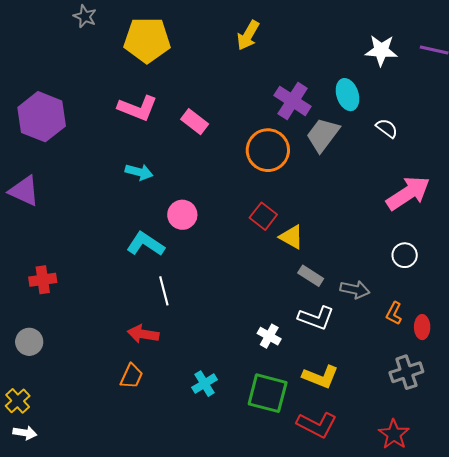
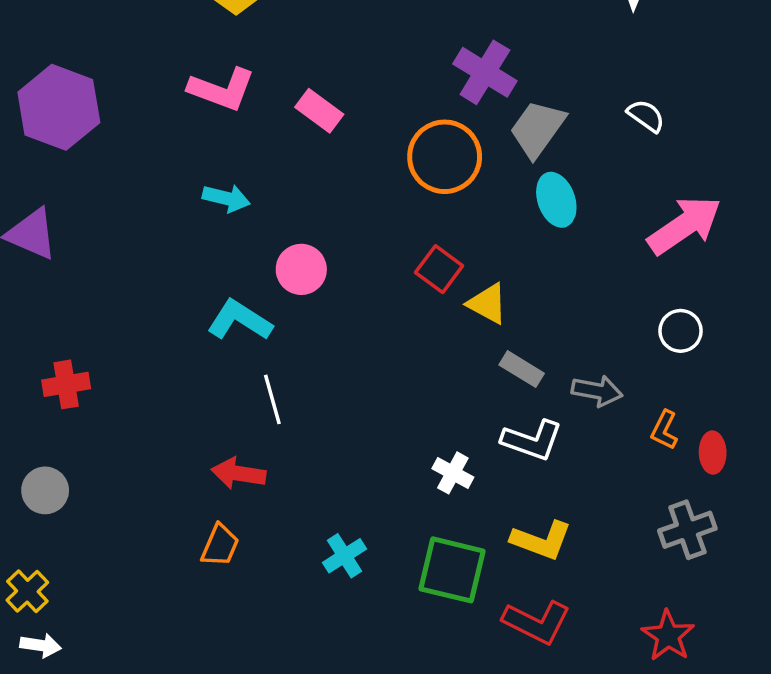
cyan ellipse: (347, 95) -> (556, 200), moved

